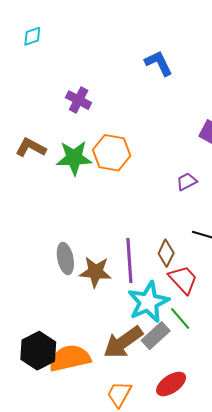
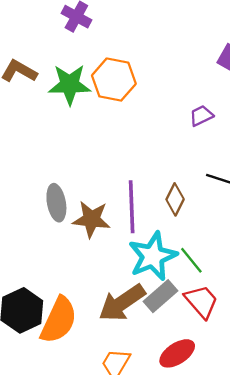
red trapezoid: (183, 280) -> (201, 301), moved
green line: (180, 318) -> (191, 260), moved
orange semicircle: (70, 358) -> (59, 320), turned 126

